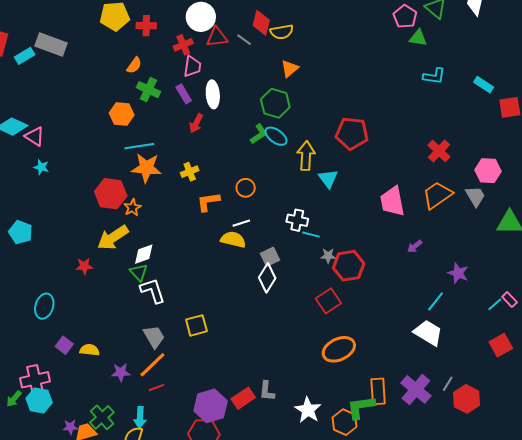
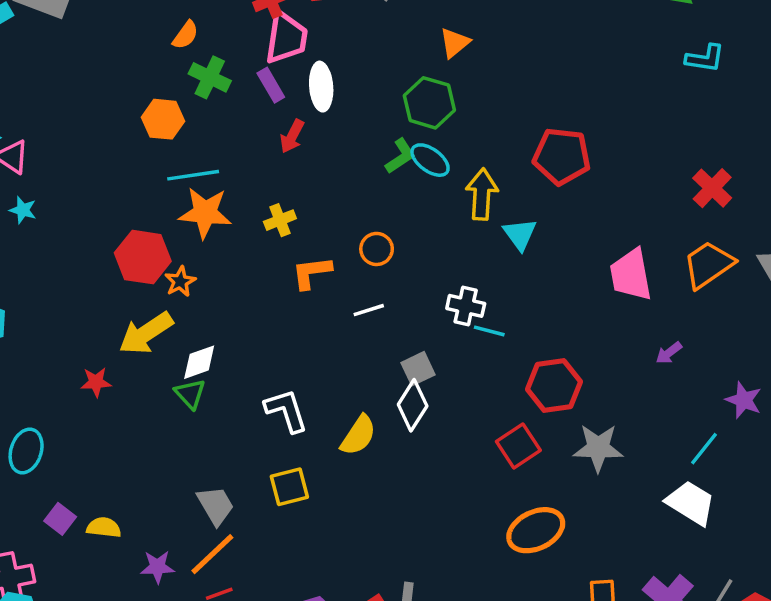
pink trapezoid: (192, 66) -> (286, 38), size x1.4
yellow semicircle: (233, 240) -> (358, 435), moved, turned 110
gray star: (328, 256) -> (598, 448), moved, size x1.8
white L-shape: (153, 291) -> (286, 411), moved

